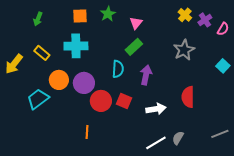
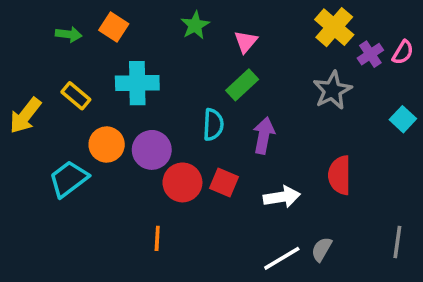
yellow cross: (185, 15) -> (334, 27), size x1.5
orange square: (80, 16) -> (114, 27), moved, turned 35
green arrow: (38, 19) -> (69, 34), turned -104
purple cross: (205, 20) -> (370, 54), moved
gray line: (220, 134) -> (397, 242), turned -60

